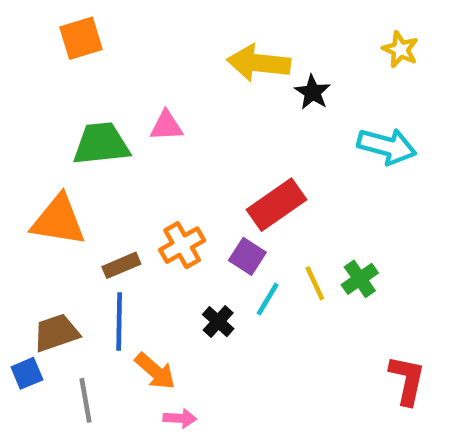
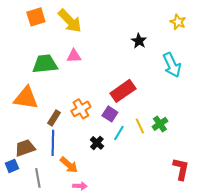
yellow arrow: (259, 63) -> (70, 21), moved, turned -140
cyan arrow: (387, 146) -> (172, 65), turned 50
brown rectangle: (121, 265) -> (54, 118), turned -35

